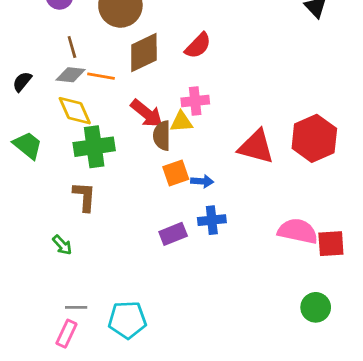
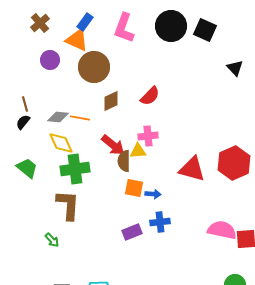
brown line: (72, 47) -> (25, 104), moved
brown diamond: (144, 53) -> (111, 101), size x0.7
orange square: (176, 173) -> (134, 188), turned 30
brown L-shape: (84, 197) -> (68, 205), size x1.4

